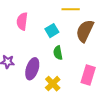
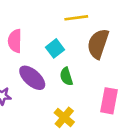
purple ellipse: (32, 69) -> (32, 78), moved, turned -60

